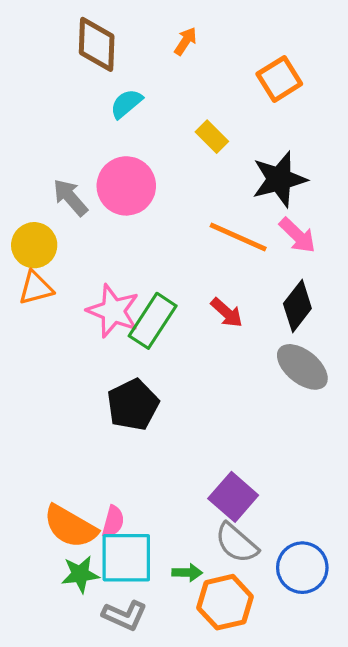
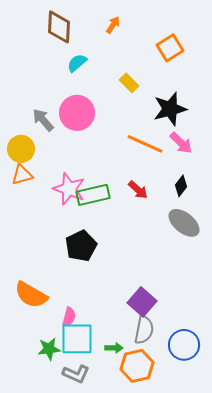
black diamond: (297, 306) -> (181, 186), size x0.7
green rectangle: (153, 321) -> (93, 195), turned 44
orange semicircle: (70, 526) -> (31, 295), moved
gray semicircle: (237, 543) -> (144, 330), turned -120

